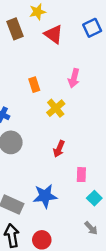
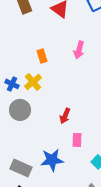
yellow cross: (56, 108) -> (33, 82), moved
pink rectangle: (81, 175) -> (77, 140), moved

